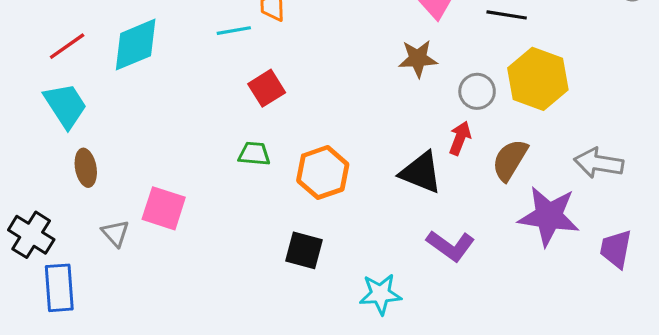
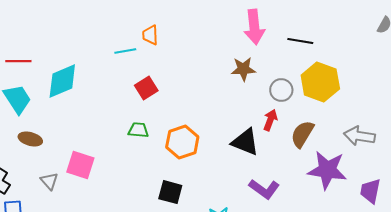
cyan diamond: (136, 45) -> (62, 81), moved
red line: (67, 46) -> (18, 61), turned 35
brown ellipse: (86, 168) -> (30, 139), turned -65

